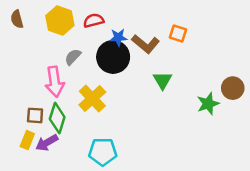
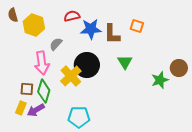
yellow hexagon: (60, 20) -> (34, 25), moved
blue star: (118, 37) -> (91, 29), size x1.5
brown L-shape: (146, 44) -> (112, 34), turned 50
black circle: (113, 57) -> (87, 65), moved

